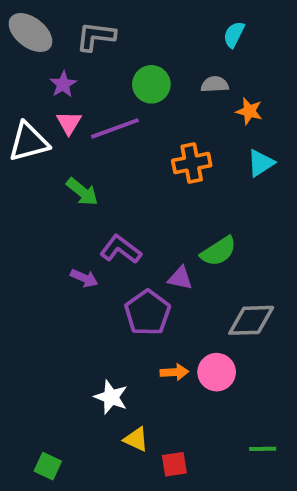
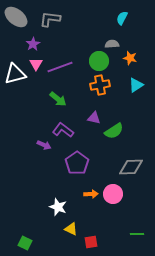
green circle: (151, 84) -> (99, 61), moved
green arrow: (82, 192) -> (58, 99), moved
purple triangle: (180, 278) -> (94, 118), moved

